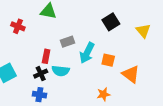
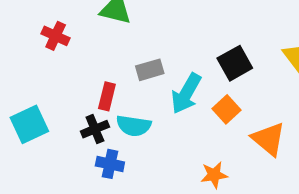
black square: (111, 22) -> (235, 63), moved
orange square: (108, 60) -> (227, 109), turned 32
blue cross: (39, 95) -> (110, 164), moved

